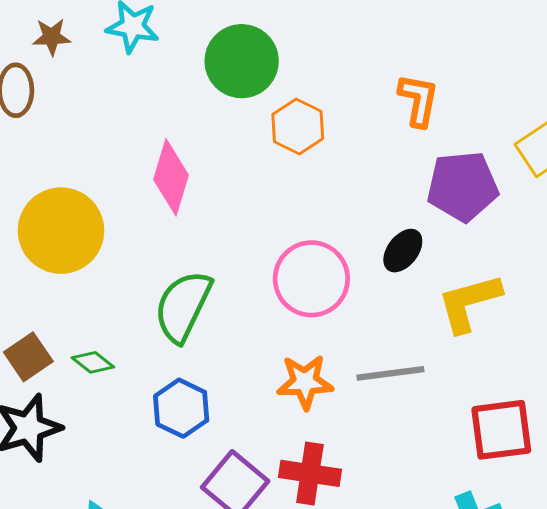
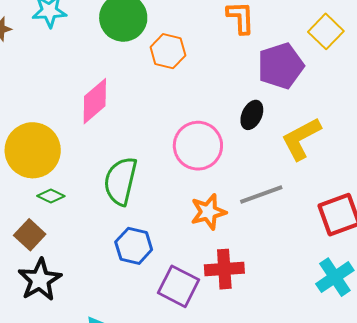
pink diamond: (171, 177) -> (95, 101), turned 45
green diamond: (93, 362) -> (51, 196), moved

